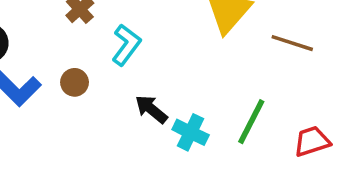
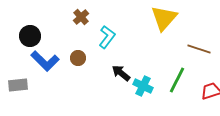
brown line: (292, 43) -> (199, 49), moved

